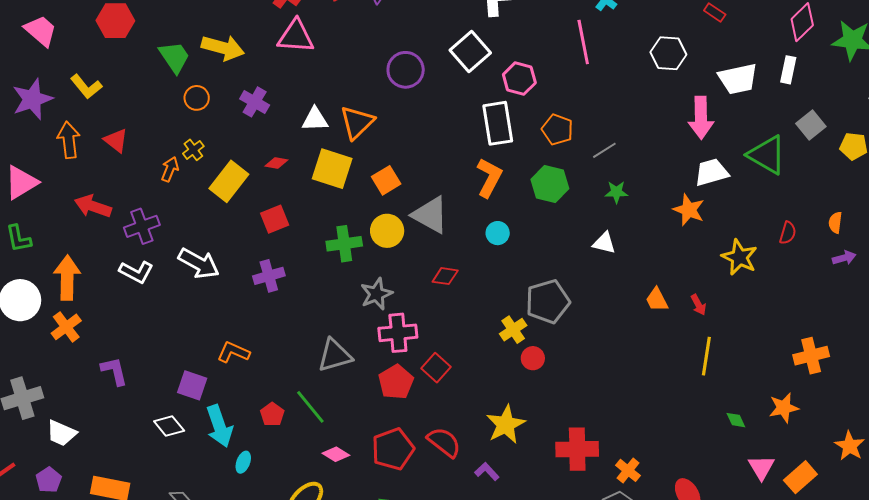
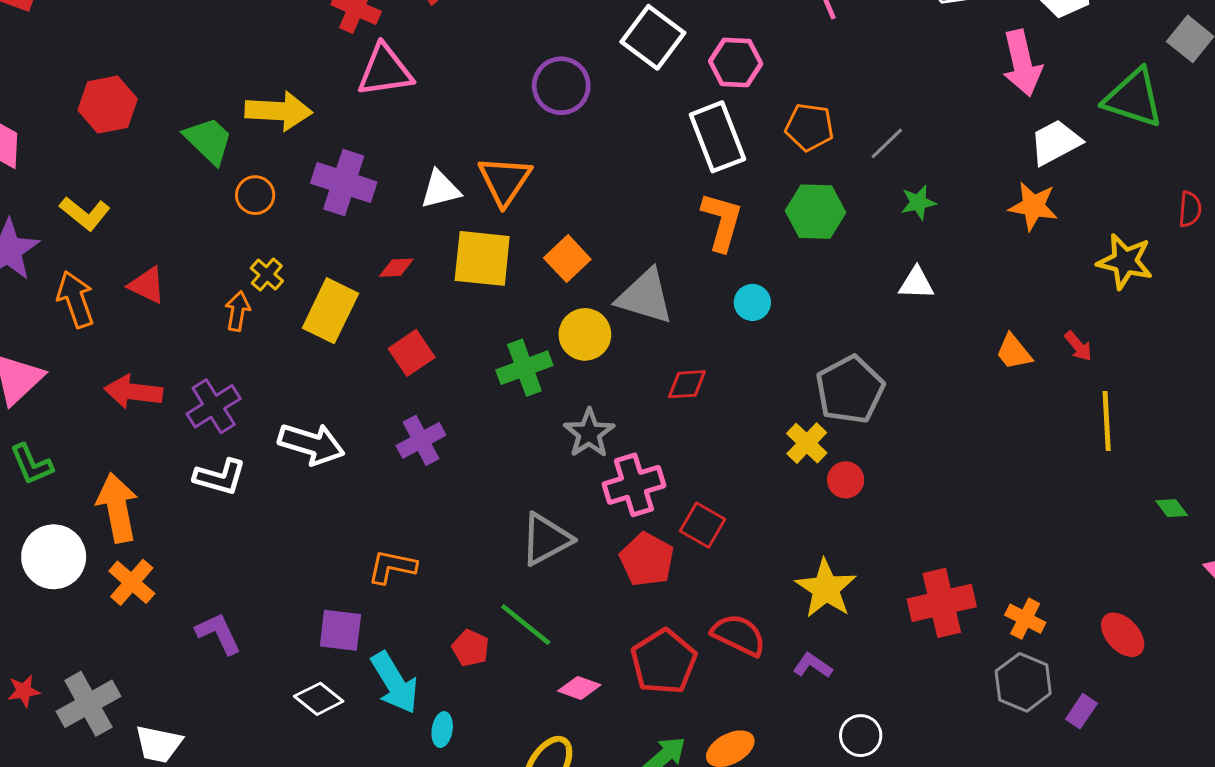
purple cross: (255, 102) -> (344, 183), size x1.4

